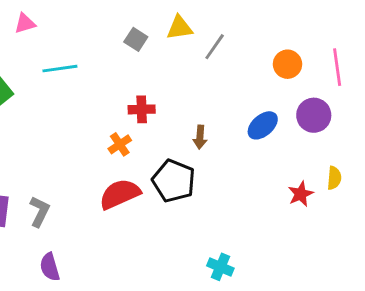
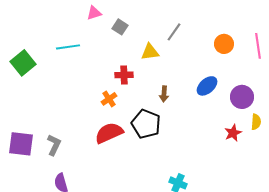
pink triangle: (25, 23) -> (94, 13), moved
yellow triangle: (180, 28) -> (150, 52), moved
purple circle: (314, 115) -> (242, 97), moved

